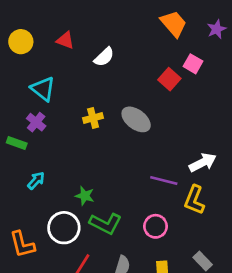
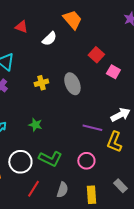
orange trapezoid: (174, 24) -> (72, 20), moved
pink square: (193, 64) -> (113, 72), moved
gray ellipse: (136, 119) -> (72, 84), turned 30
green star: (85, 196) -> (35, 125), moved

